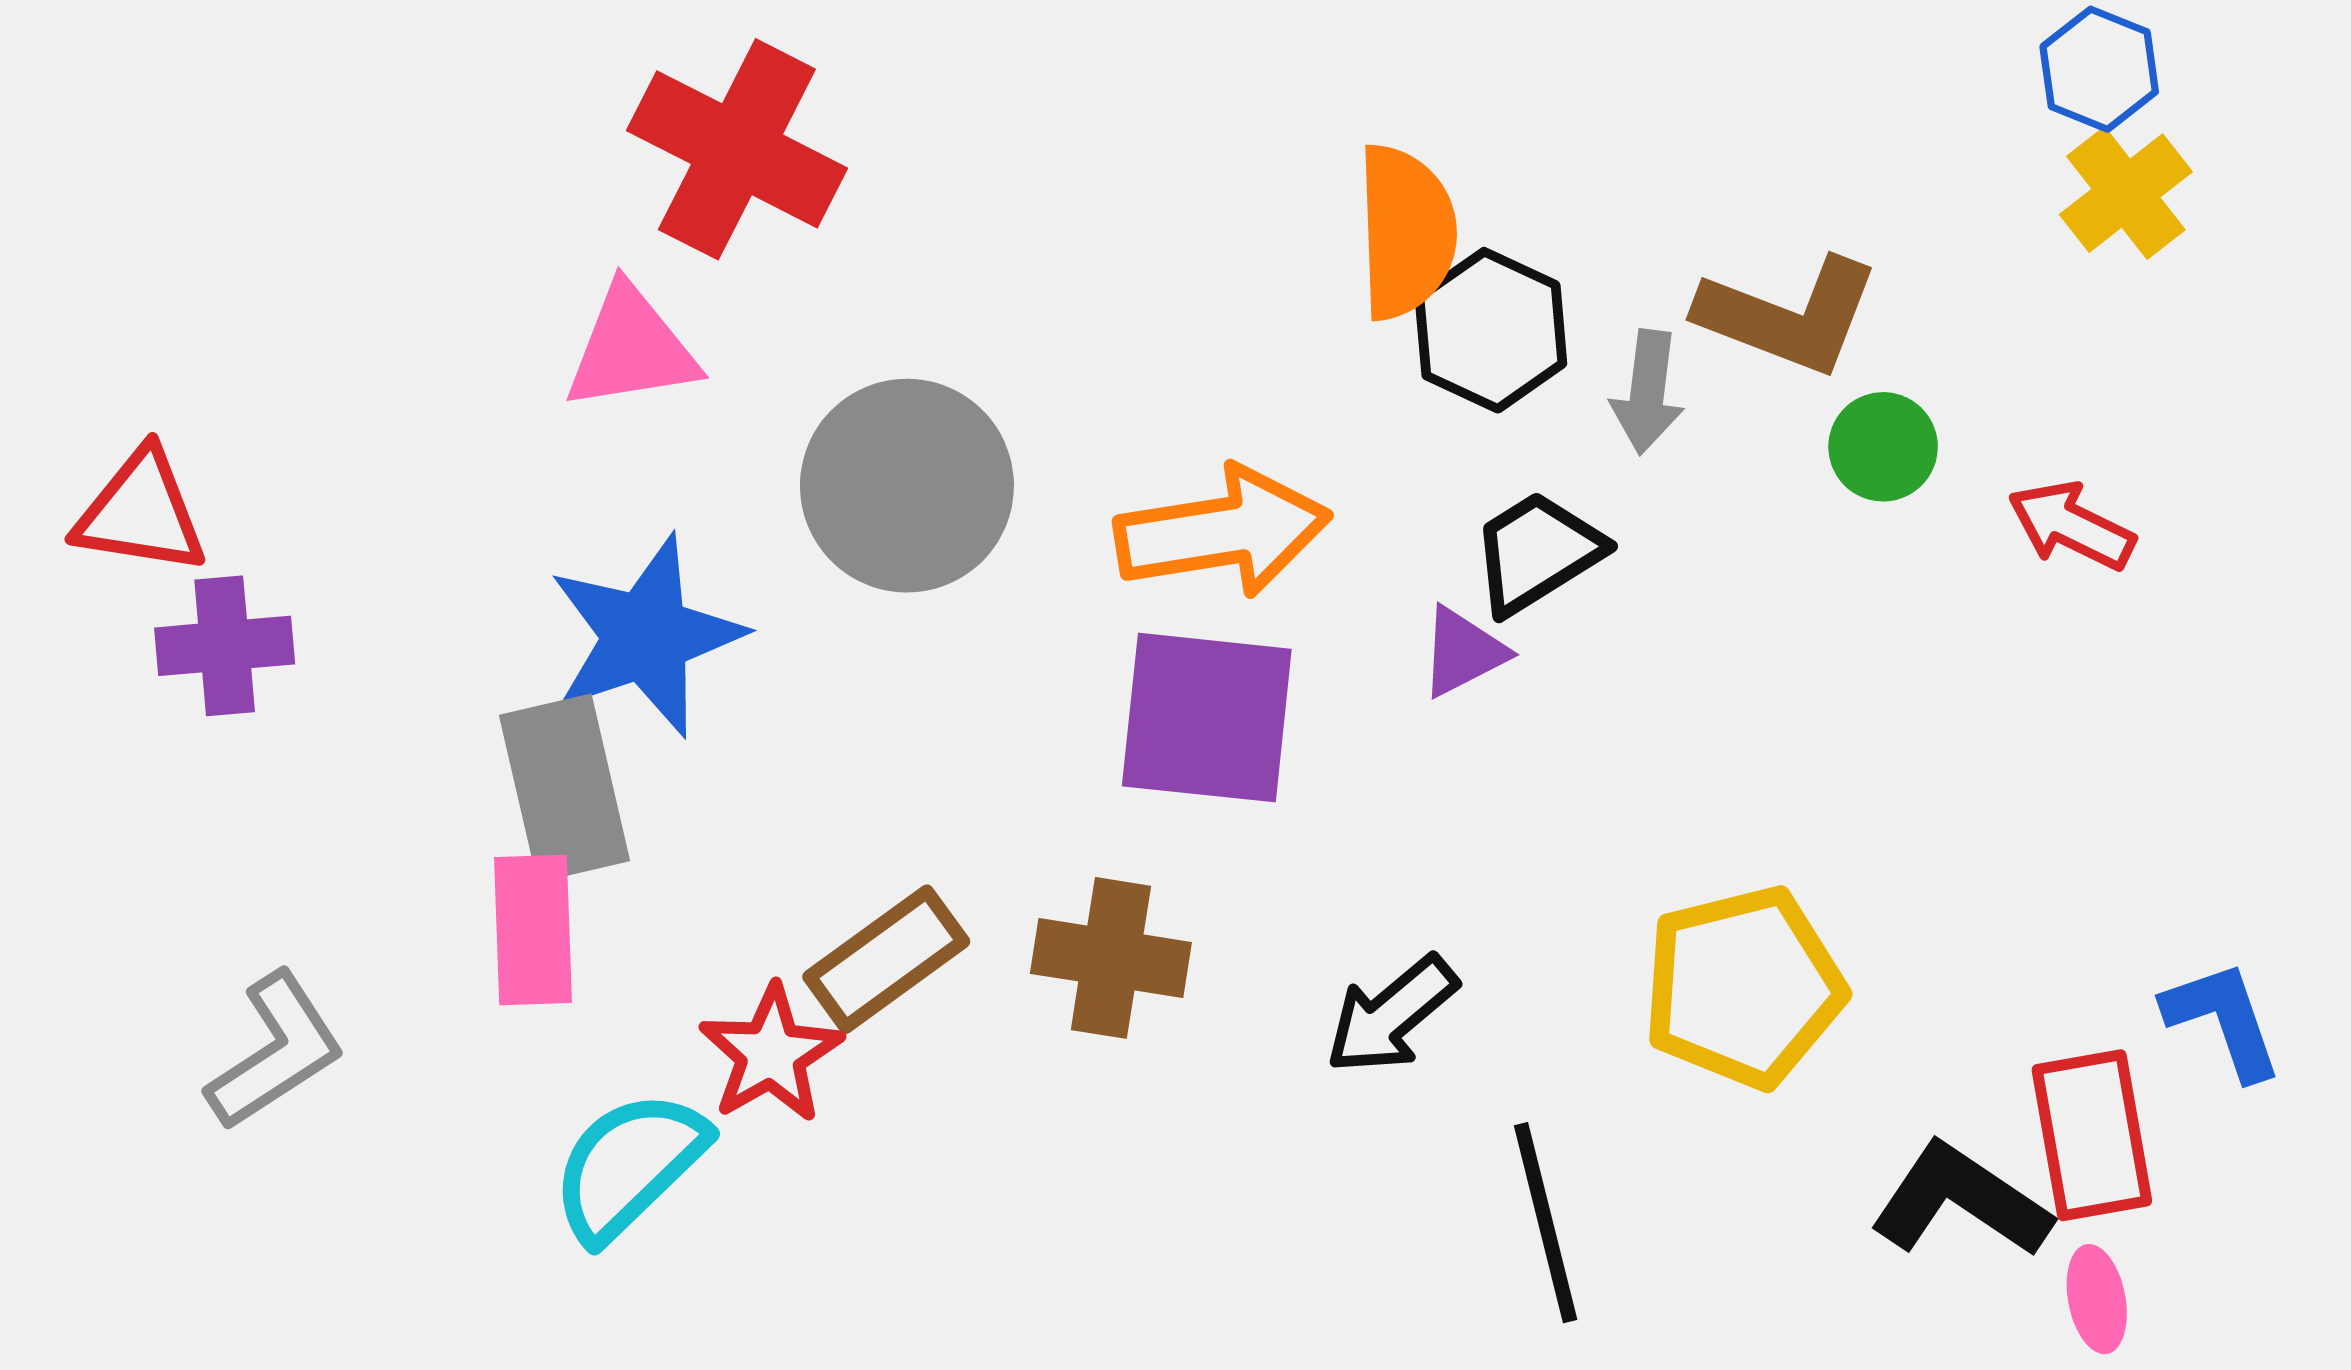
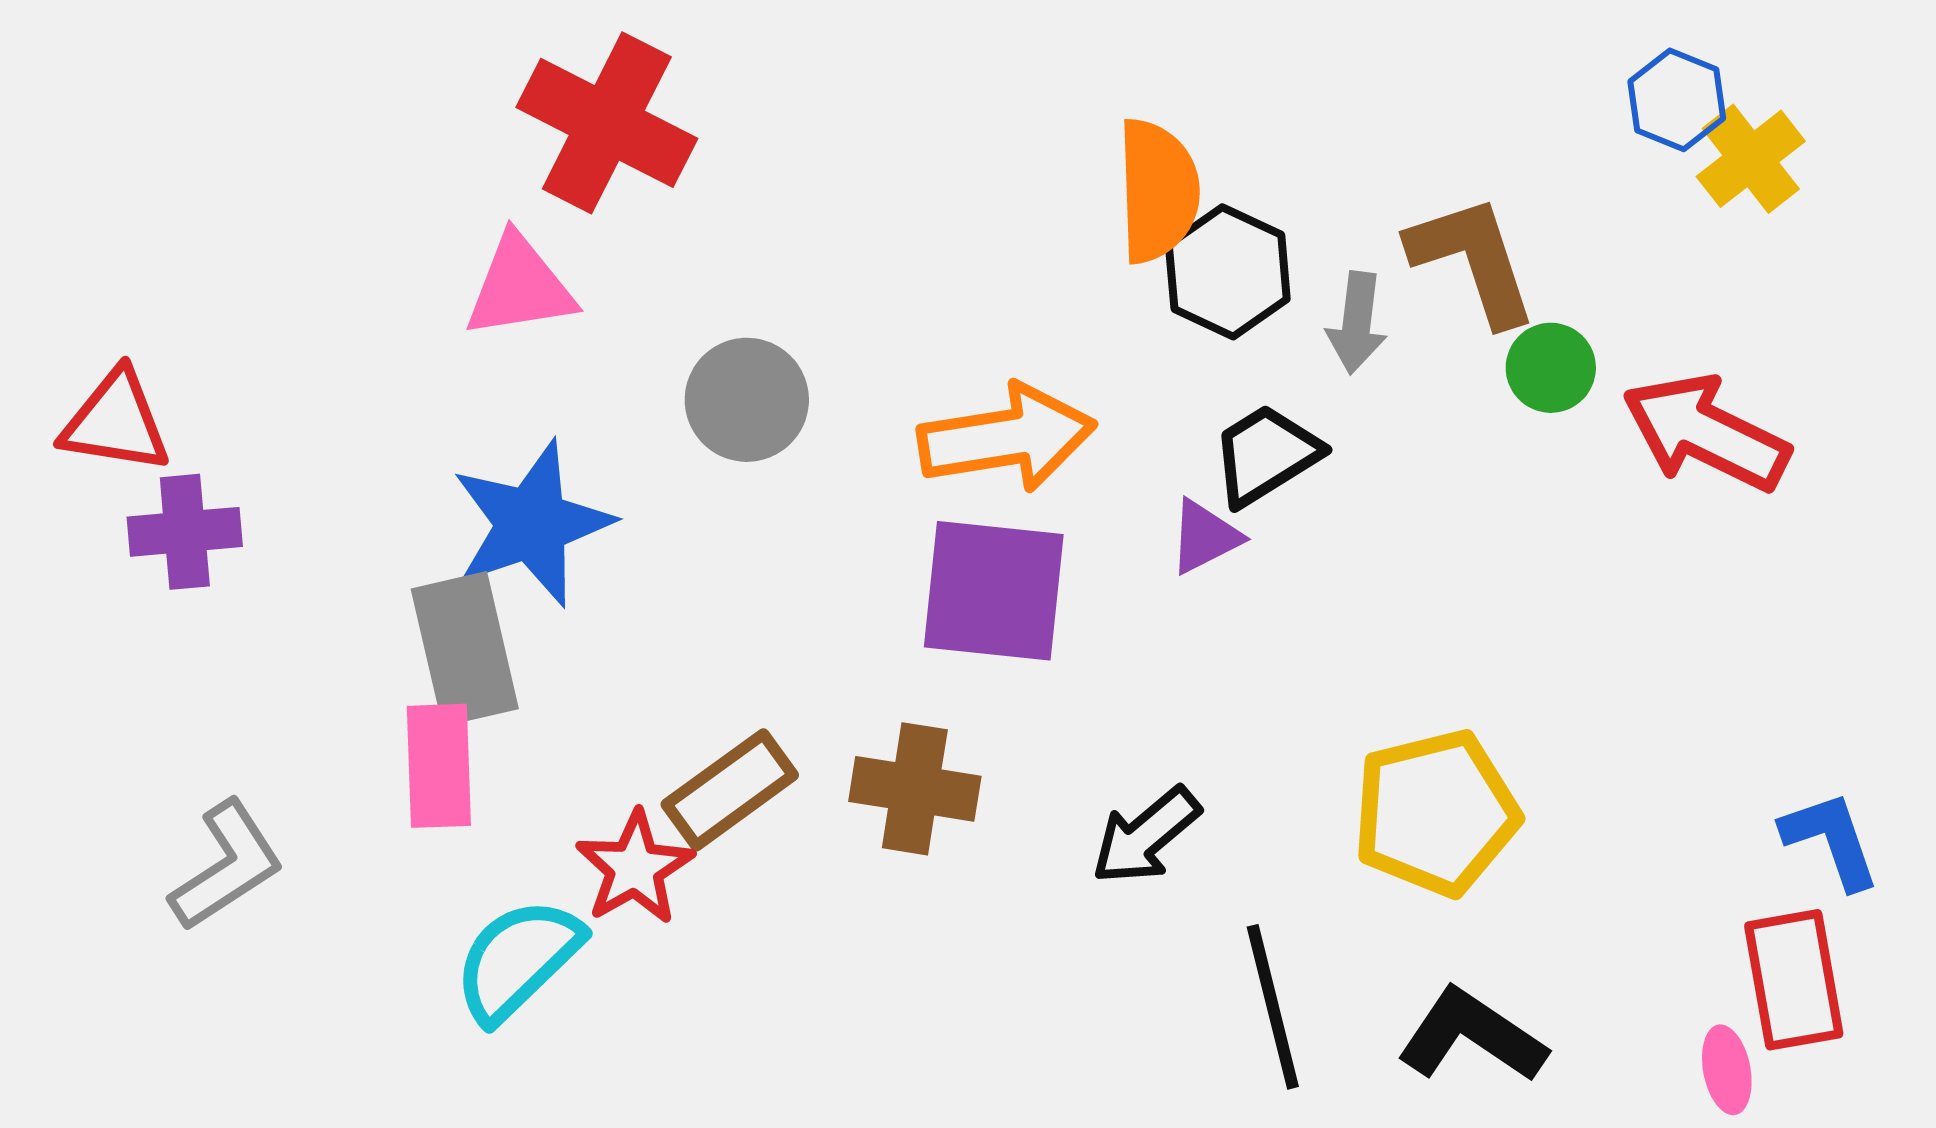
blue hexagon: (2099, 69) -> (1677, 100), moved
brown L-shape: (1788, 316) -> (1473, 260), turned -129
gray circle: (907, 486) -> (747, 400), size x0.7
red arrow: (2071, 526) -> (1706, 433), size x1.6
red rectangle: (2092, 1135) -> (1794, 980), moved
black L-shape: (1961, 1201) -> (1472, 1036), moved

